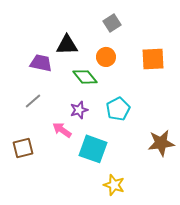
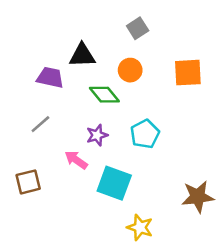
brown star: (161, 143) -> (198, 197), moved

